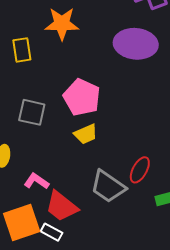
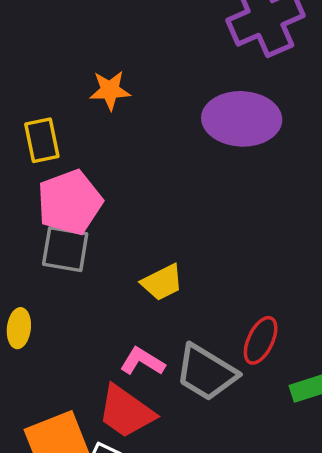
orange star: (62, 24) -> (110, 90), size x0.7
pink pentagon: (82, 97) -> (70, 202), moved, turned 30
pink L-shape: (36, 181) -> (142, 361), moved

